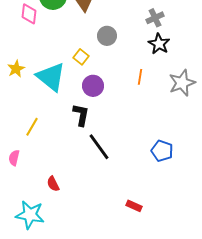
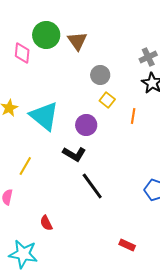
yellow square: (81, 57) -> (107, 100), moved
black L-shape: (81, 115) -> (74, 154), turned 110

